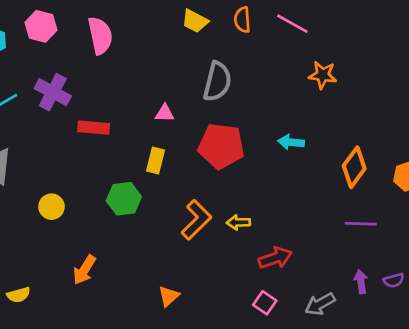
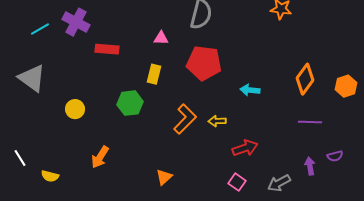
cyan arrow: (291, 142) -> (250, 90), moved
purple semicircle: (394, 280) -> (335, 156), moved
yellow semicircle: (19, 295) -> (50, 176), turned 30

